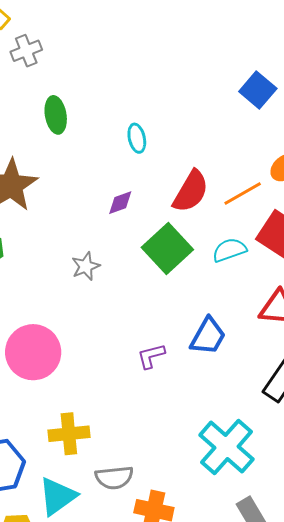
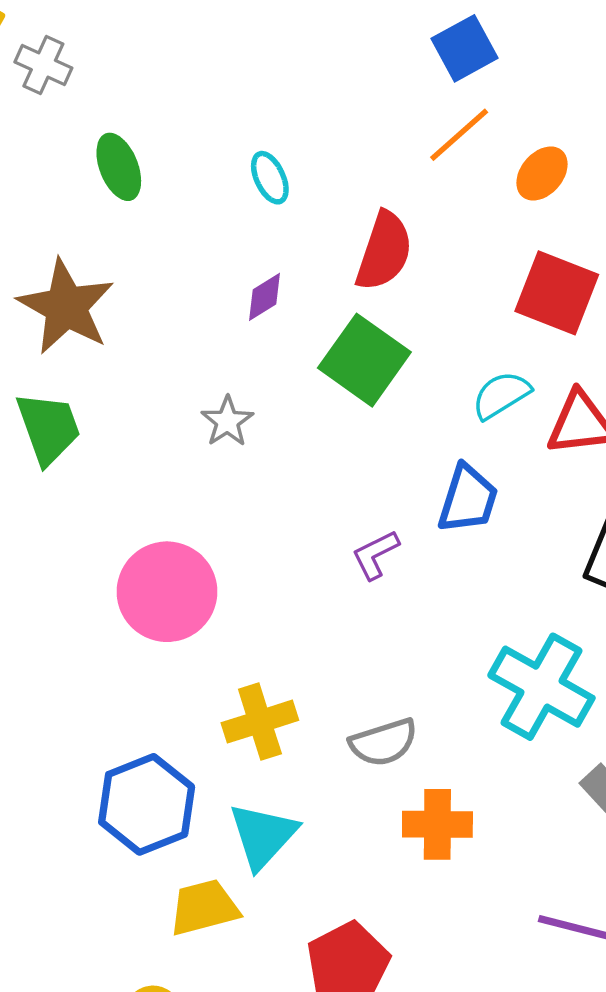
gray cross: (26, 51) -> (43, 65), turned -32
blue square: (258, 90) -> (464, 48), turned 33
orange line: (243, 193) -> (459, 135), moved
cyan semicircle: (229, 250) -> (501, 395), moved
gray semicircle: (114, 478) -> (384, 742), moved

